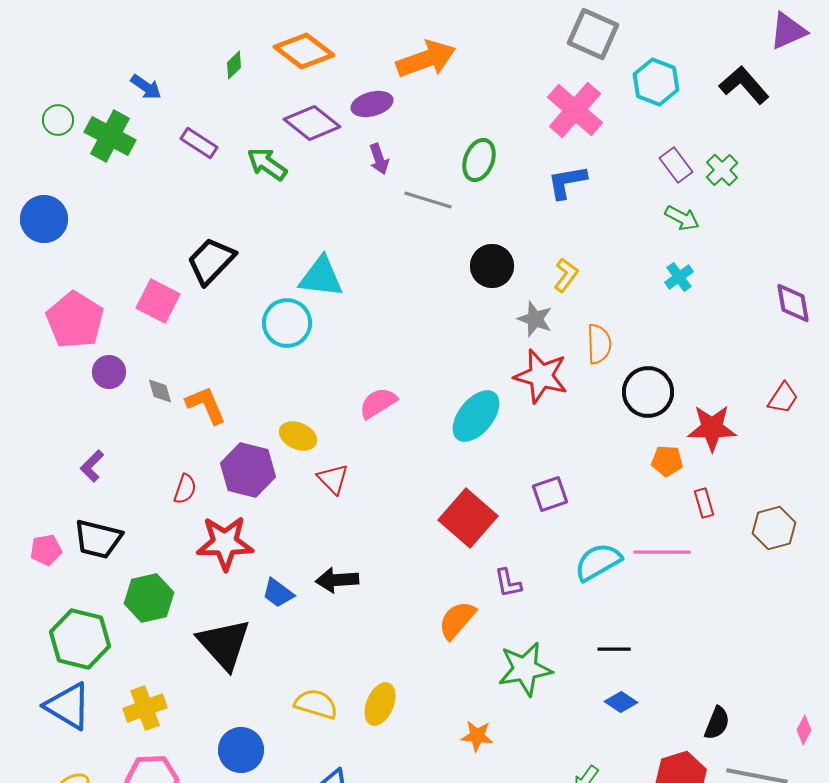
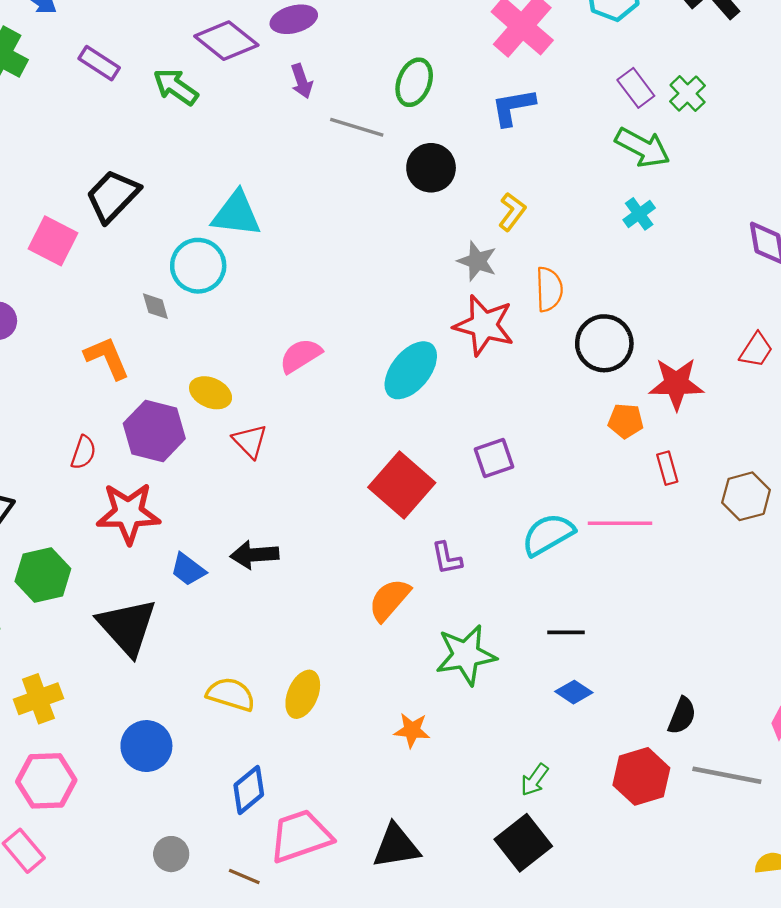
green arrow: (682, 218) -> (643, 148), size x1.4
black circle: (492, 266) -> (431, 168), moved
gray diamond: (160, 391) -> (155, 306), moved

